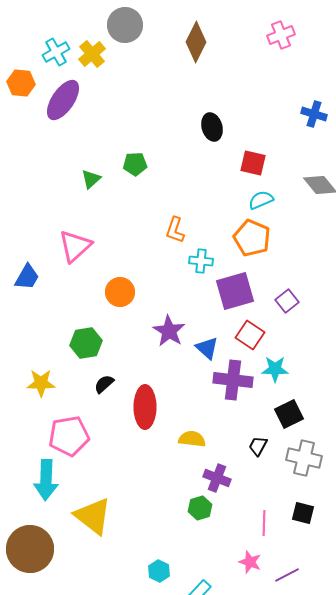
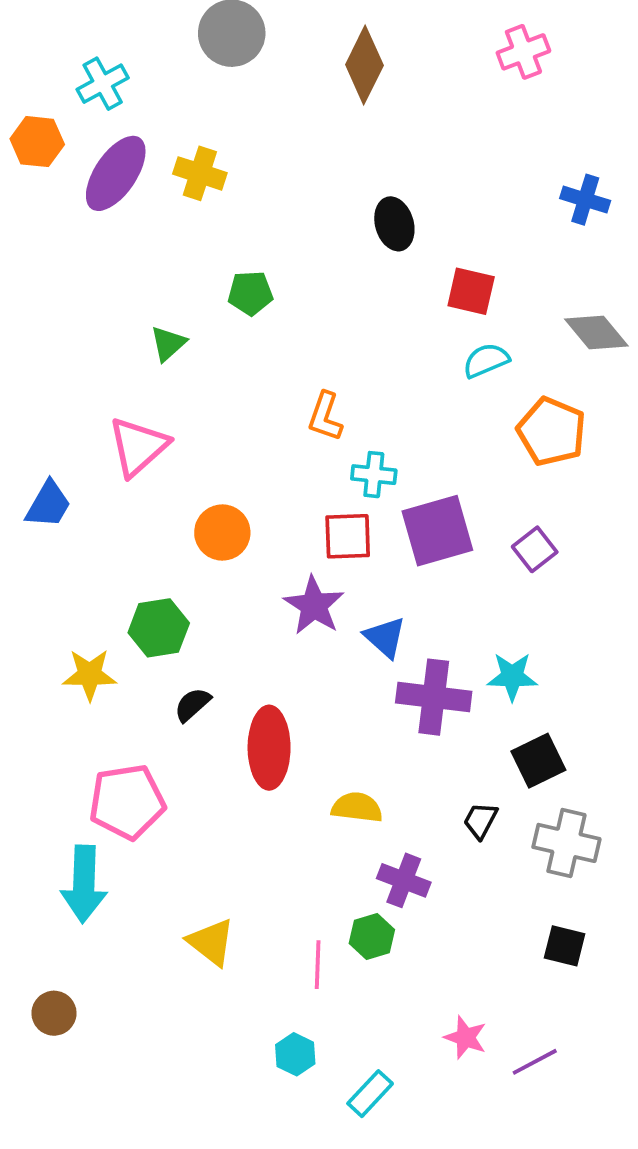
yellow cross: (92, 54) -> (200, 173), moved, turned -32
green triangle: (91, 179) -> (168, 344), moved
orange pentagon: (252, 238) -> (551, 432), moved
red square: (250, 335) -> (348, 536), moved, turned -36
yellow star: (41, 383) -> (90, 675), moved
yellow triangle: (93, 516) -> (211, 942), moved, size x0.7
pink line: (264, 523) -> (318, 965), moved
brown circle: (30, 549) -> (54, 1013), size x0.5

